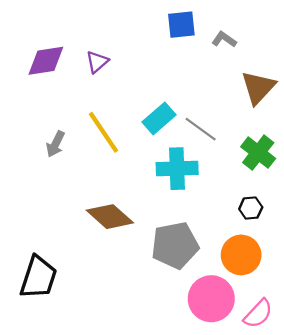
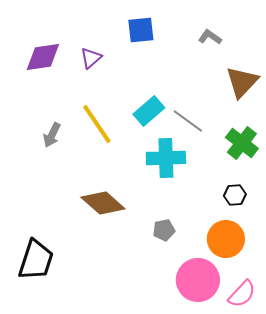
blue square: (181, 25) -> (141, 30), moved
gray pentagon: (175, 245) -> (164, 230), size x0.5

